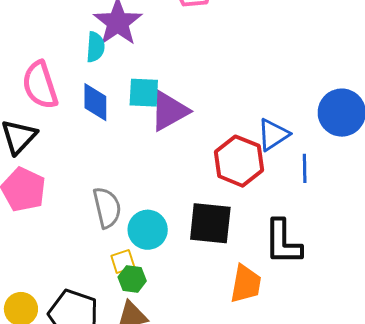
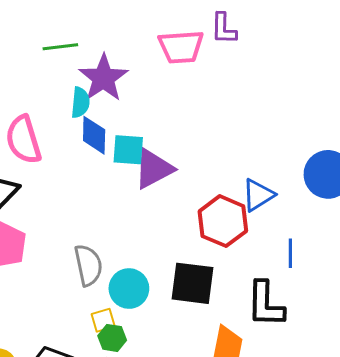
blue diamond: (95, 102) -> (94, 135), moved
blue line: (305, 168) -> (290, 253), moved

